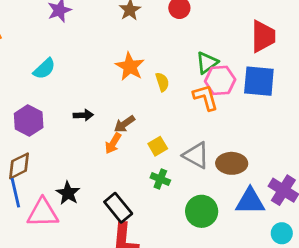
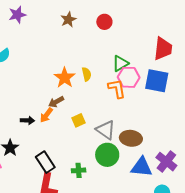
orange star: (130, 67) -> (65, 78), moved
black arrow: (83, 115) -> (27, 120), moved
green cross: (160, 179) -> (79, 170), moved, turned -32
green circle: (202, 211) -> (107, 155), moved

